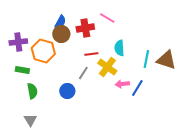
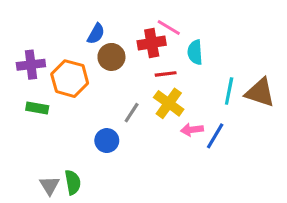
red cross: (85, 28) -> (152, 43), moved
brown circle: (61, 34) -> (111, 57), moved
cyan semicircle: (119, 48) -> (195, 52), moved
red line: (91, 54) -> (166, 74), moved
green semicircle: (32, 91) -> (73, 182), moved

